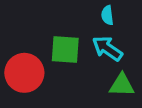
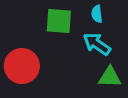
green square: (65, 50) -> (59, 21), moved

